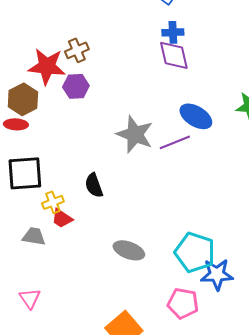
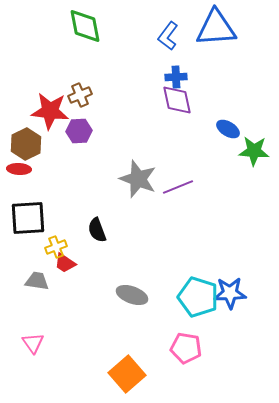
blue ellipse: (196, 116) -> (228, 129), moved, size x0.7
blue star: (217, 274) -> (230, 293), moved

